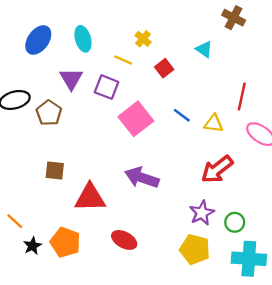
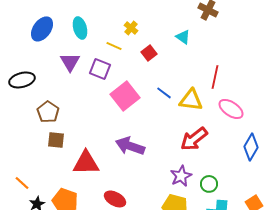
brown pentagon: (49, 113) -> (48, 112), moved
yellow triangle: (214, 124) -> (191, 100), size x1.4

